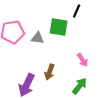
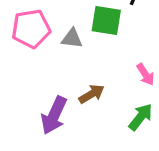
brown arrow: (50, 72) -> (92, 94), turned -140

